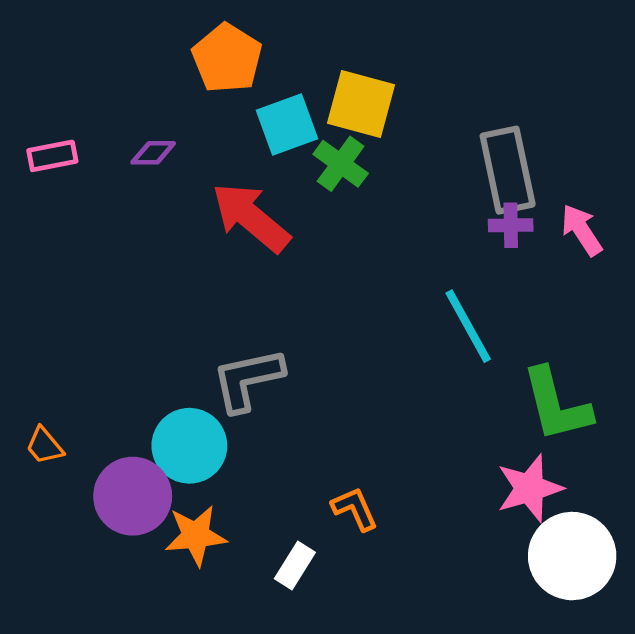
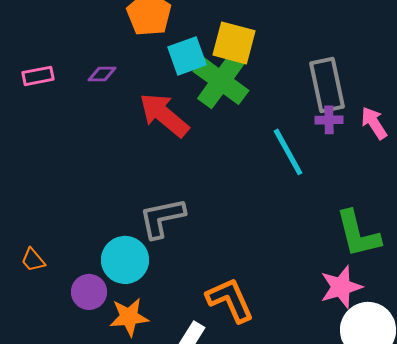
green cross: (341, 164) -> (221, 81), size x1.6
cyan line: (468, 326) -> (288, 152), moved
purple circle: (133, 496) -> (89, 292), size x0.7
orange L-shape: (355, 509) -> (230, 300), size x1.6

